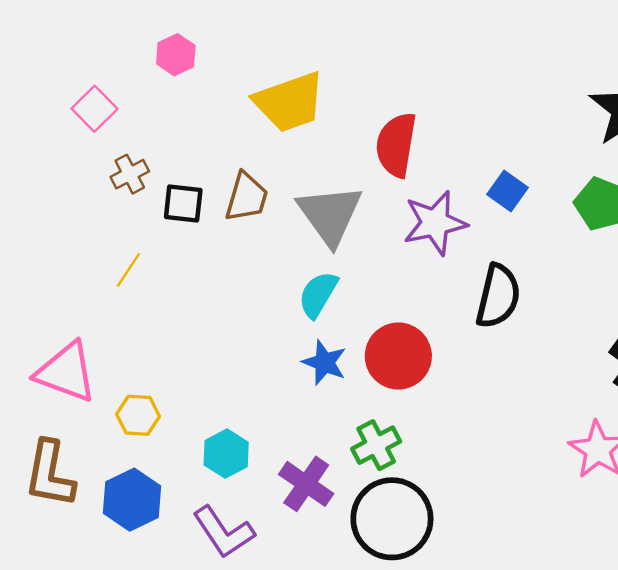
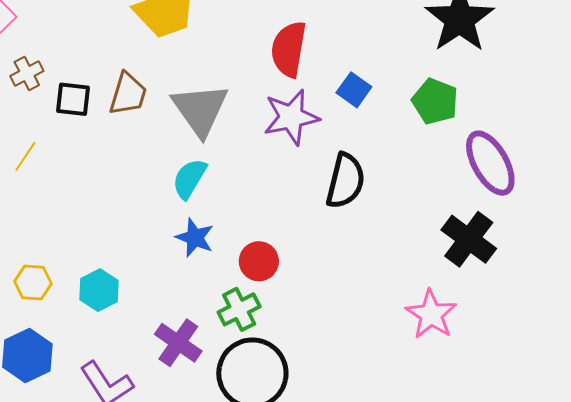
red semicircle: (396, 145) -> (289, 49), moved
red circle: (398, 356) -> (259, 261), moved, size x0.7
cyan hexagon: (226, 454) -> (99, 290), moved

